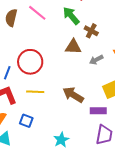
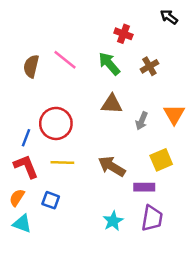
brown cross: (91, 31) -> (149, 66), moved, turned 32
gray arrow: (96, 60) -> (142, 121), turned -40
cyan star: (61, 140) -> (113, 221), moved

